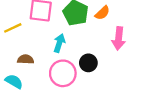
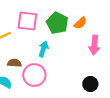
black circle: (88, 63) -> (90, 84), moved
pink circle: (63, 73) -> (34, 75), moved

